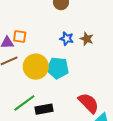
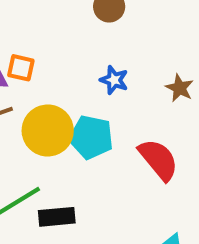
brown star: (87, 39) -> (180, 88), moved
red semicircle: (89, 103) -> (158, 160), moved

